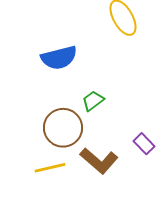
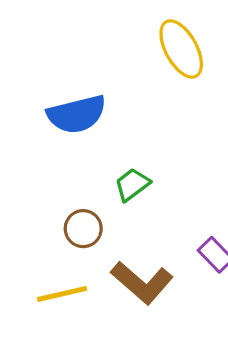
brown circle: (63, 128) -> (83, 229), size x0.6

